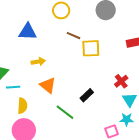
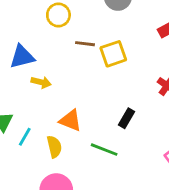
yellow arrow: (38, 62) -> (41, 82), moved, turned 40
cyan line: (13, 87) -> (25, 137), turned -40
yellow semicircle: (22, 106) -> (54, 147), moved

